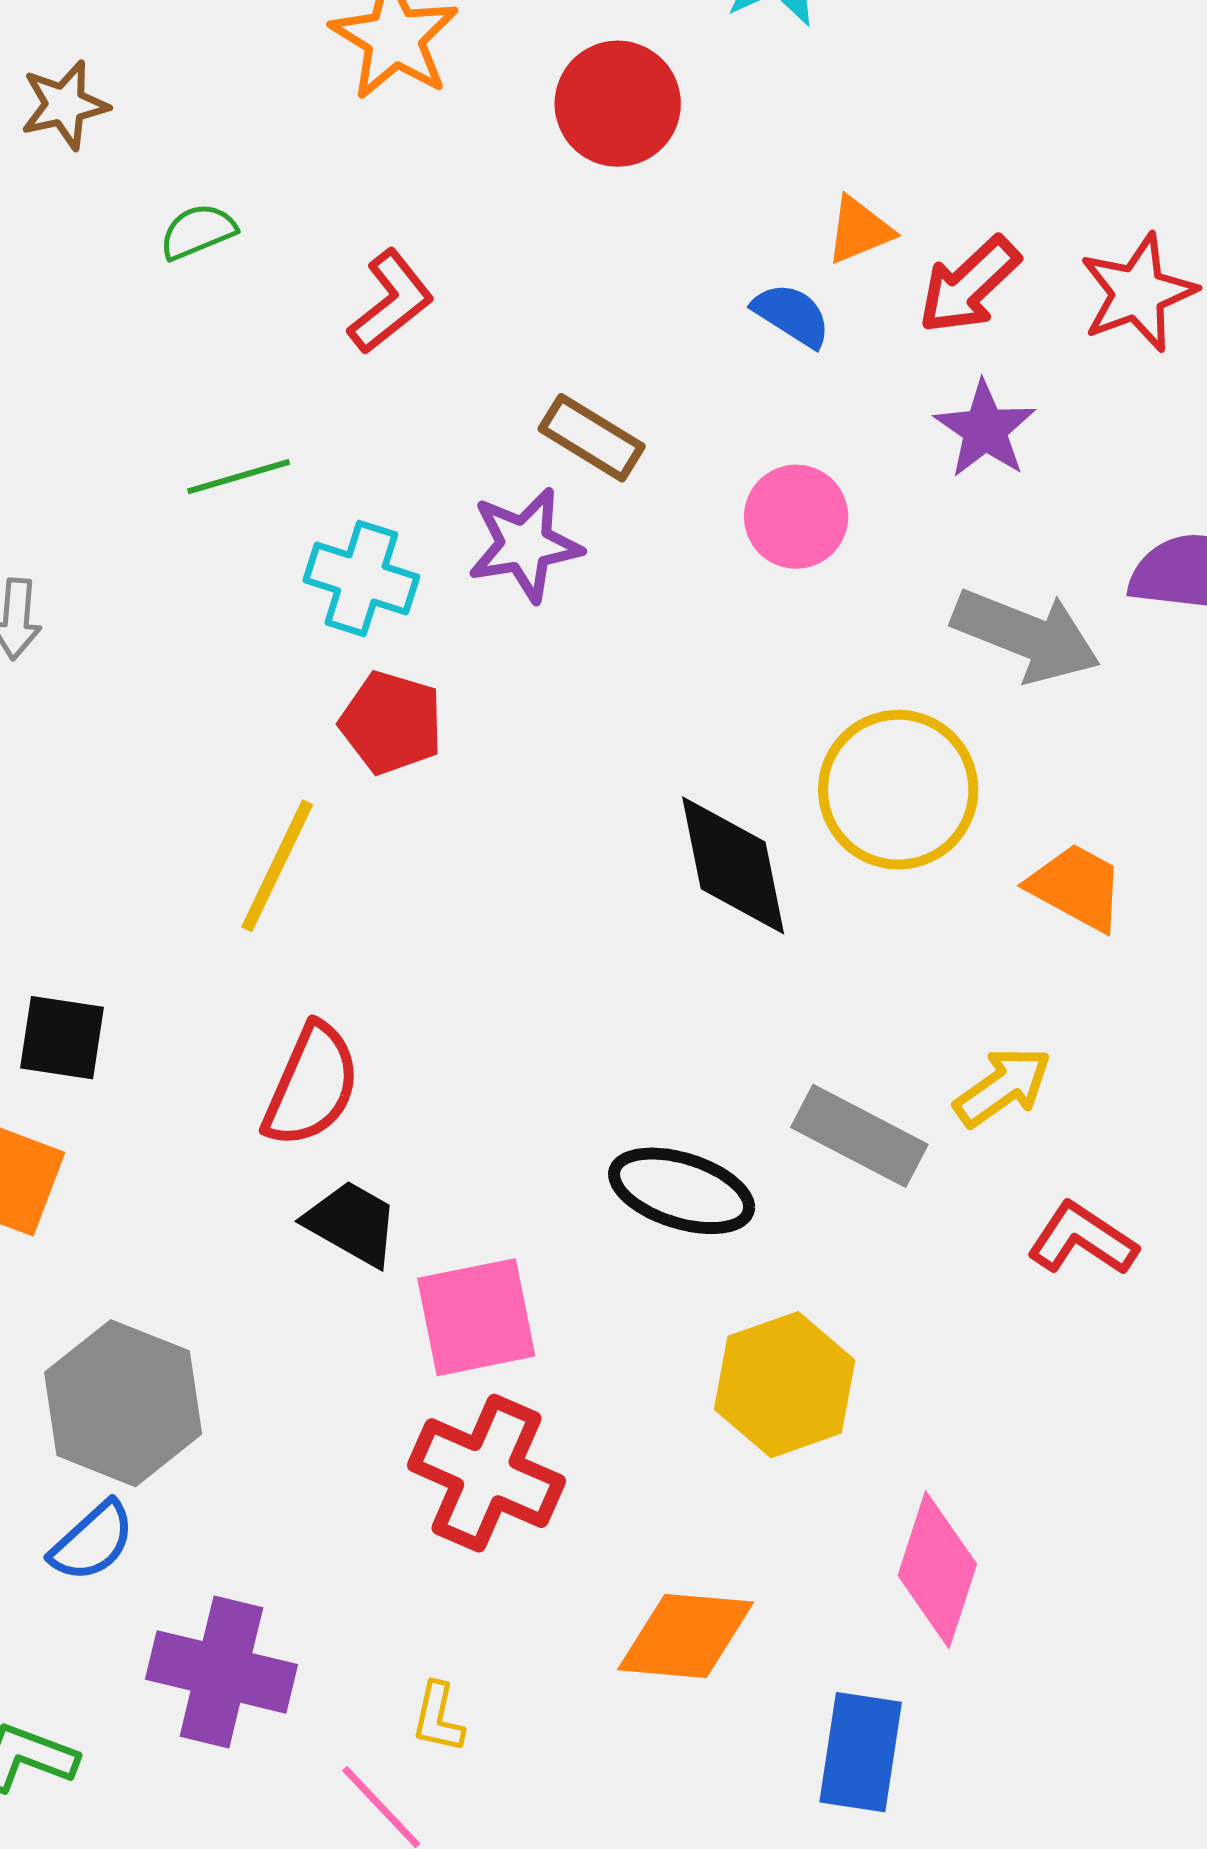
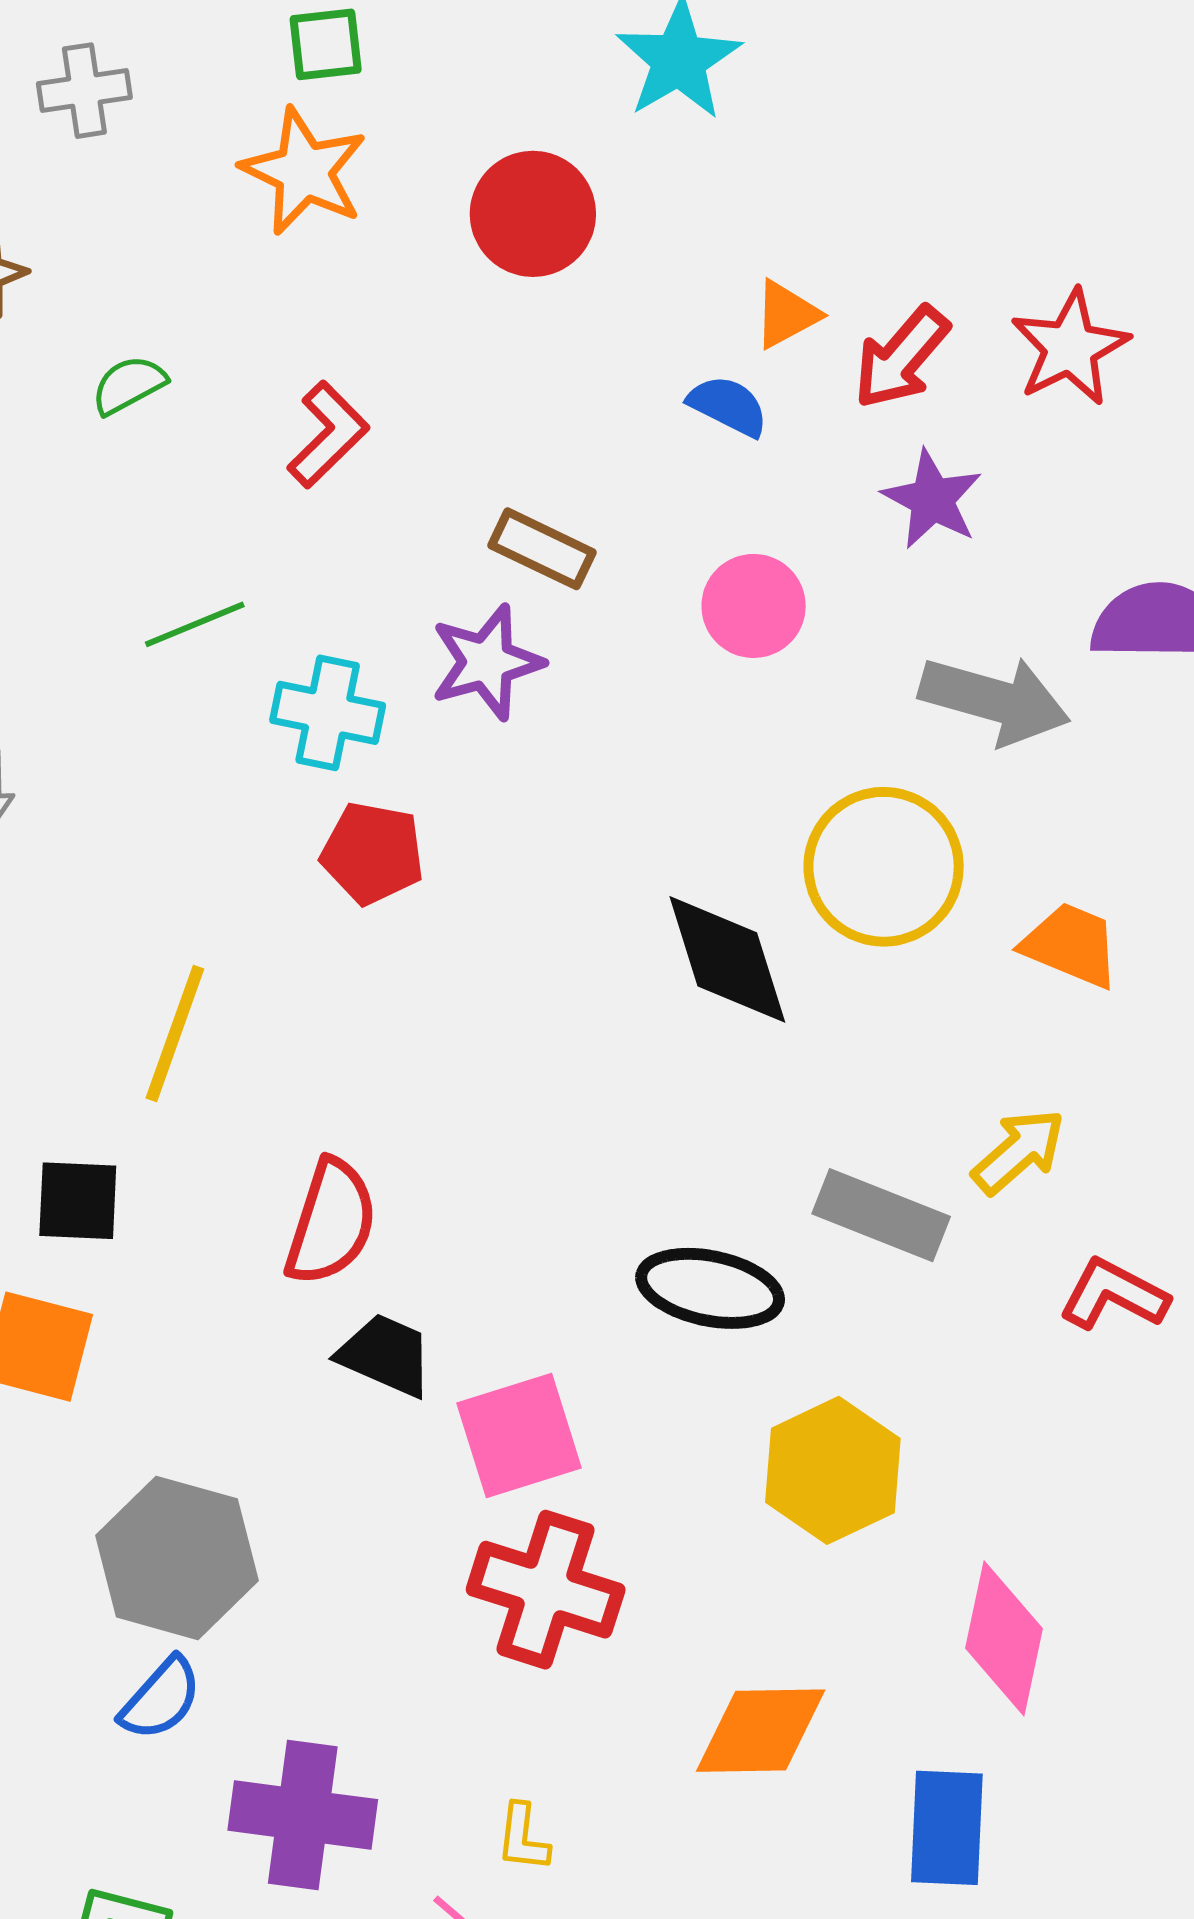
yellow line: (277, 866) -> (175, 1034), moved

